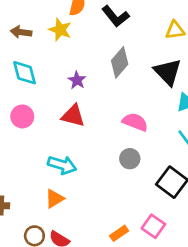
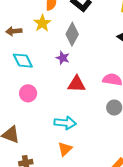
yellow star: (60, 30) -> (42, 23), turned 30
gray diamond: (120, 62) -> (72, 34), moved
red triangle: (73, 116) -> (77, 84), moved

